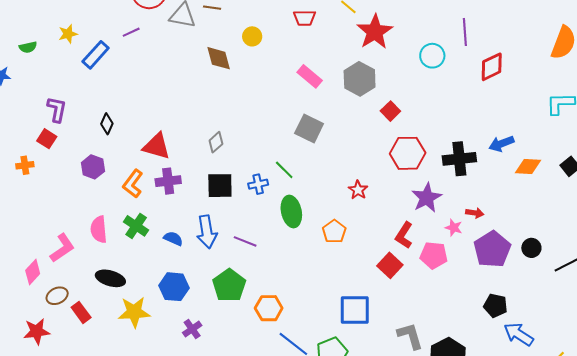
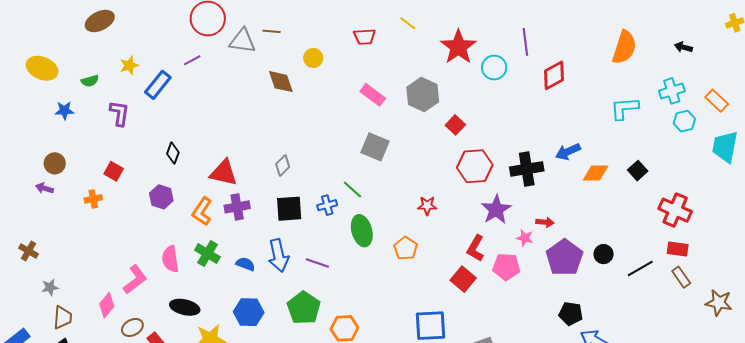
red star: (375, 32) -> (458, 47), moved
purple L-shape: (57, 109) -> (119, 113), moved
red star: (358, 190) -> (427, 206), turned -30

